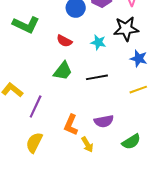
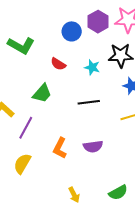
green trapezoid: (63, 71) -> (42, 93), moved
green semicircle: (131, 142) -> (118, 192), moved
yellow arrow: (87, 145) -> (74, 195), moved

